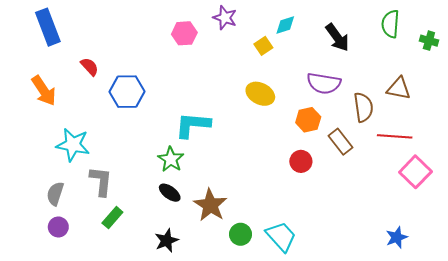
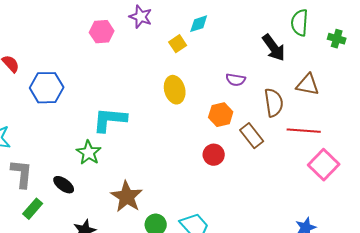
black arrow: (337, 37) -> (274, 48), moved
purple semicircle: (324, 83) -> (236, 80), size x0.6
yellow ellipse: (260, 94) -> (175, 90), turned 48
black ellipse: (170, 193) -> (64, 185), moved

